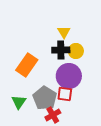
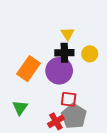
yellow circle: (76, 51) -> (90, 54), moved
purple circle: (69, 76) -> (59, 71), moved
gray pentagon: (45, 98) -> (74, 116), moved

